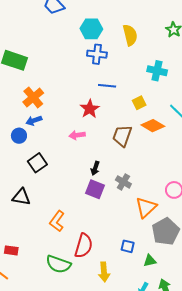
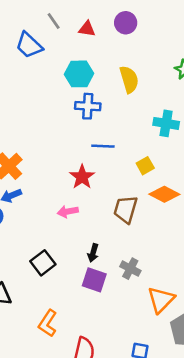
black square: (37, 163) -> (43, 263), moved

